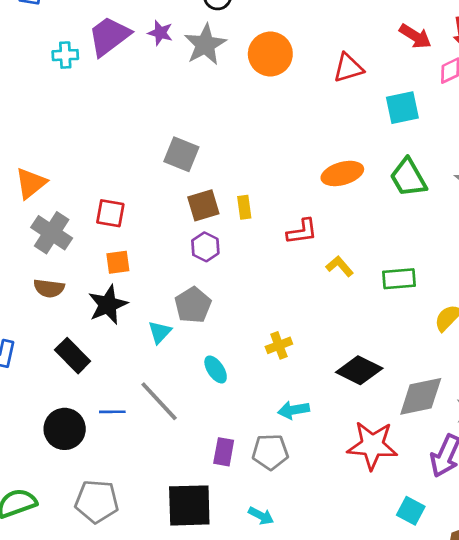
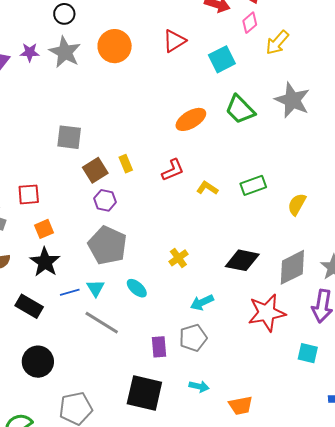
gray pentagon: (193, 305) -> (107, 245), size x1.4
cyan triangle: (160, 332) -> (95, 288), moved
blue line: (112, 412) -> (70, 292), moved
black square: (189, 505) -> (144, 393), turned 30

